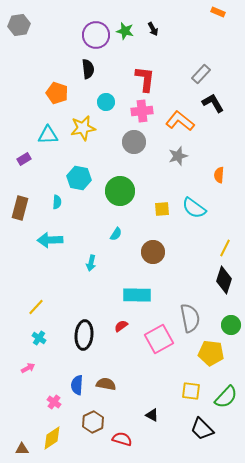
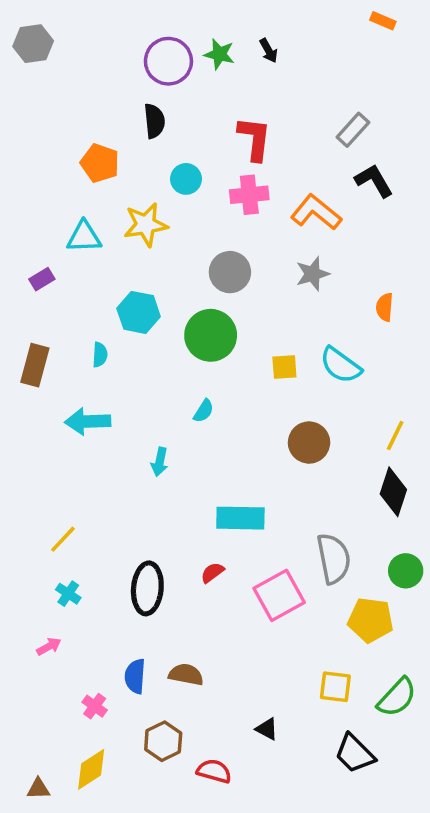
gray circle: (134, 142) -> (230, 272), moved
brown circle: (153, 252) -> (309, 443), moved

